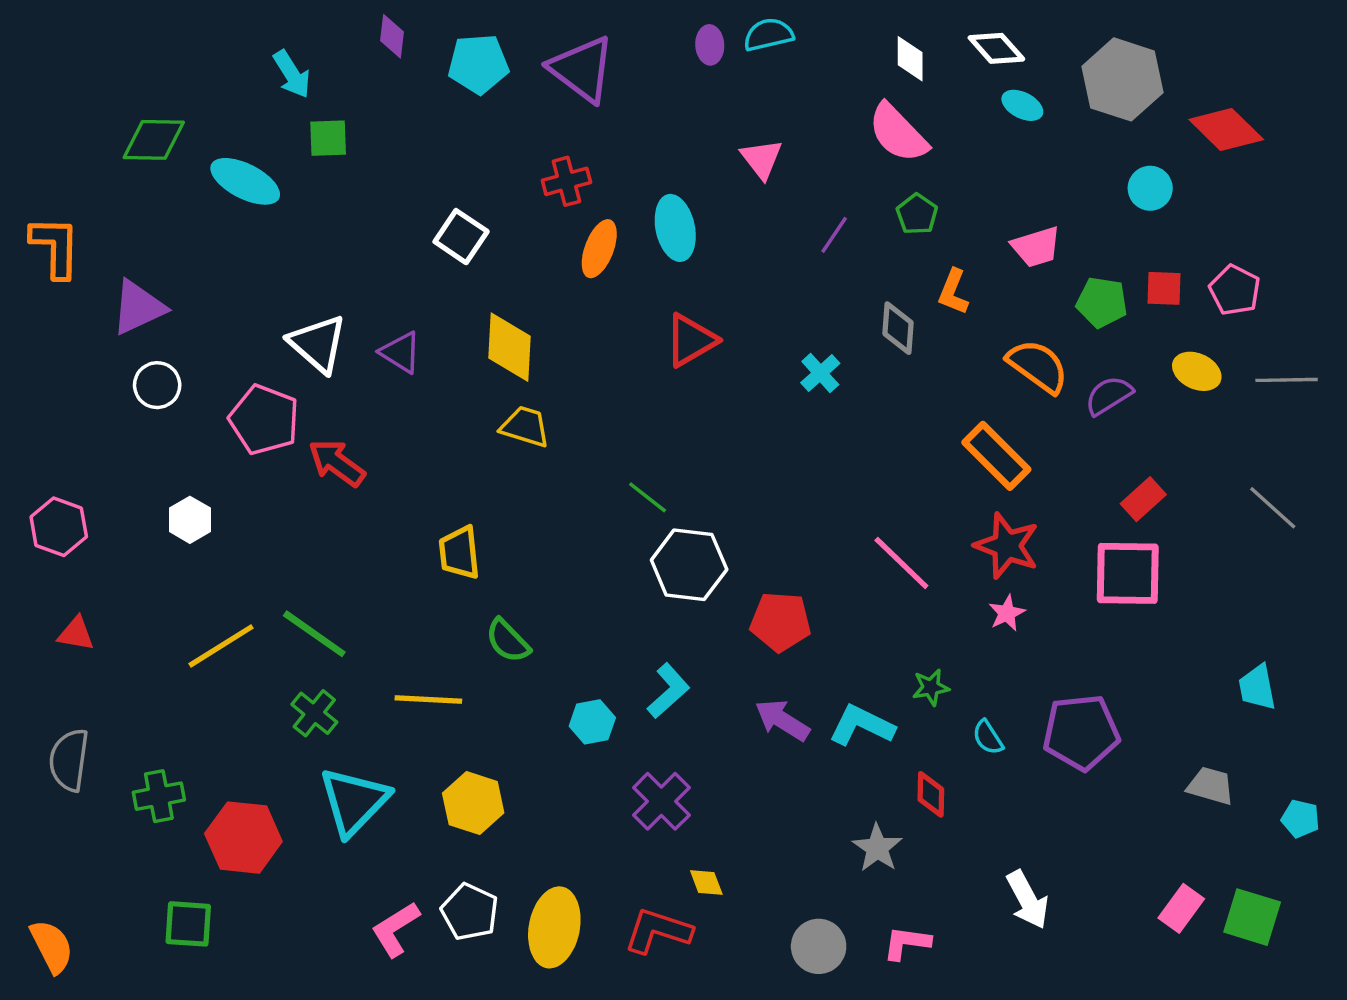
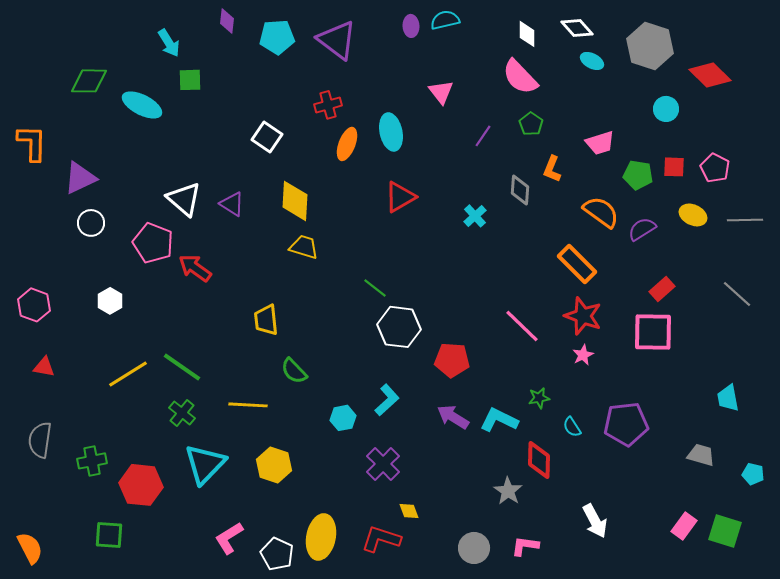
red diamond: (931, 794) -> (539, 460), size x1.4
white pentagon: (470, 912) -> (277, 554), moved

